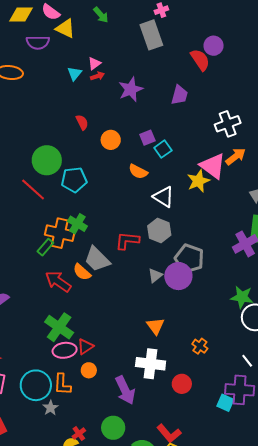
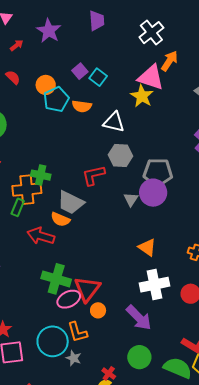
red arrow: (97, 76) -> (17, 45), moved
cyan pentagon: (74, 180) -> (56, 99), moved
red triangle: (85, 346) -> (87, 289), size x1.6

